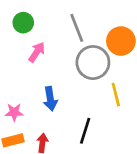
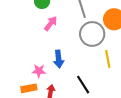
pink star: (14, 112) -> (39, 71), moved
black line: (85, 131) -> (83, 85), turned -54

